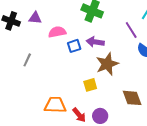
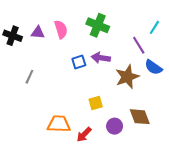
pink semicircle: (57, 32) -> (61, 29), moved, turned 84
brown star: (107, 64) -> (127, 77), moved
red arrow: (79, 115) -> (84, 135), turned 84
purple circle: (100, 116) -> (115, 126), moved

